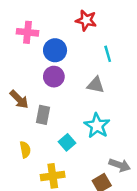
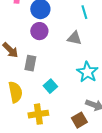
cyan star: (97, 126) -> (87, 72), moved
yellow semicircle: (25, 150) -> (15, 92), size x1.5

